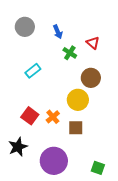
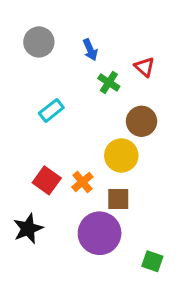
purple circle: (54, 161) -> (100, 233), moved

